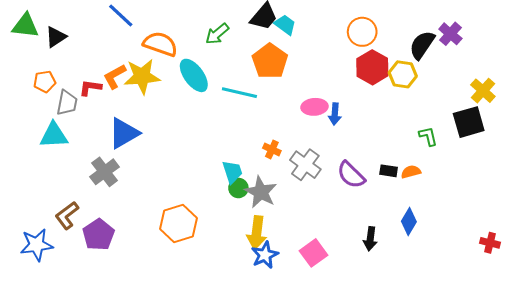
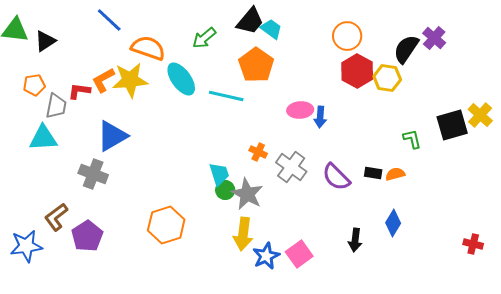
yellow cross: (483, 91) -> (480, 115), moved
gray cross: (104, 172) -> (93, 174), turned -32
blue star: (265, 255) -> (266, 256), moved

